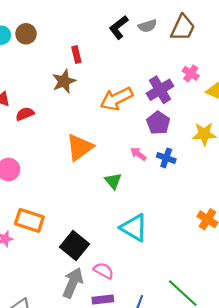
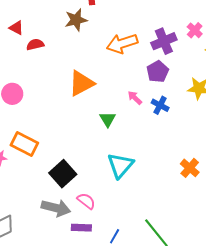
cyan triangle: (134, 228) -> (120, 165), turned 32
gray arrow: (73, 283) -> (56, 208), turned 72

